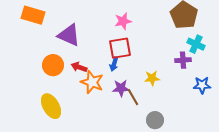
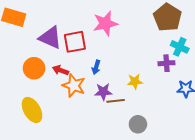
pink star: (123, 21) -> (105, 23), size x1.4
red square: (120, 48) -> (75, 42), moved
brown line: (133, 97) -> (116, 101), turned -66

